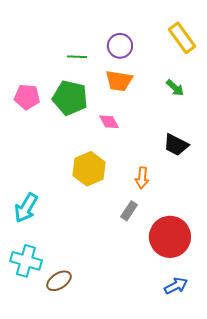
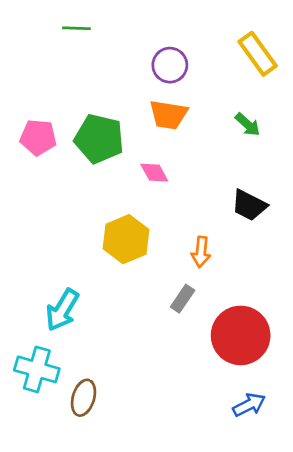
green line: (77, 57) -> (76, 28), moved
cyan arrow: (26, 208) -> (62, 310), moved
brown ellipse: (59, 281) -> (84, 398), turned -40

